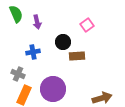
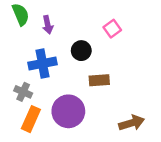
blue cross: (33, 52) -> (43, 63), size x1.5
brown rectangle: (77, 56) -> (99, 80), moved

